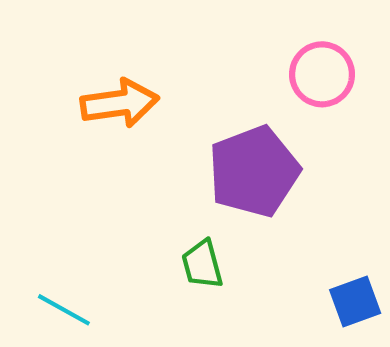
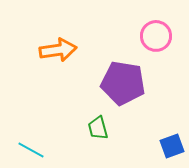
purple pentagon: (254, 171) -> (123, 83), turned 30

